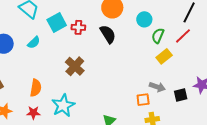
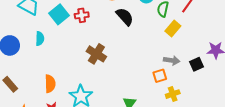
black semicircle: (108, 34) -> (125, 17), moved
cyan semicircle: (34, 42) -> (40, 39), turned -32
brown cross: (75, 66) -> (96, 54), moved

